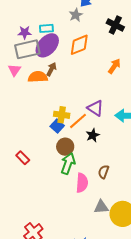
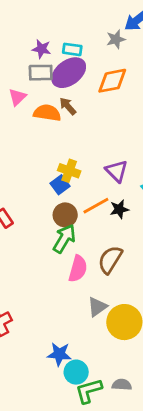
gray rectangle: (27, 49) -> (41, 73), size x0.7
brown arrow: (51, 69) -> (68, 106), turned -80
orange line: (78, 121) -> (96, 206), moved
black star: (93, 135) -> (119, 209), moved
brown semicircle: (103, 172) -> (110, 260), size x1.5
gray triangle: (101, 207) -> (97, 307), turned -42

